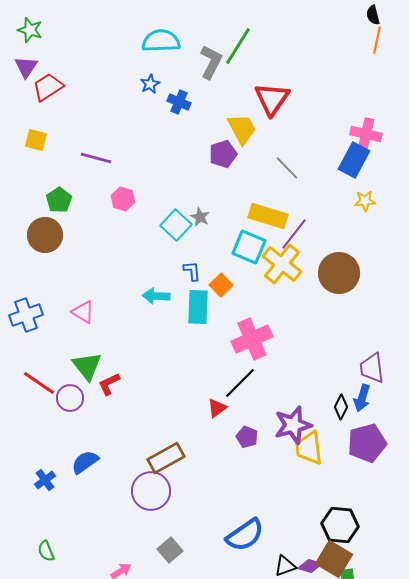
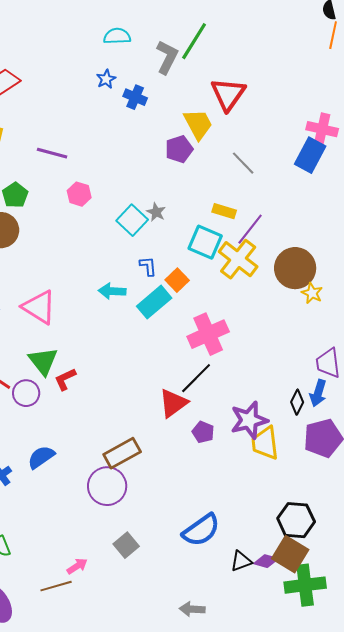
cyan semicircle: (161, 41) -> (117, 36), size x0.7
yellow star: (365, 201) -> (312, 293), moved, turned 30
yellow rectangle: (268, 216) -> (224, 211), size x0.6
cyan rectangle: (198, 307) -> (154, 302), turned 48
pink triangle: (83, 312) -> (39, 307), size x1.5
red triangle: (217, 408) -> (173, 403), size x1.5

